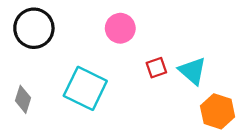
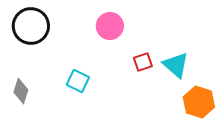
cyan square: (85, 88) -> (78, 81), size x0.6

